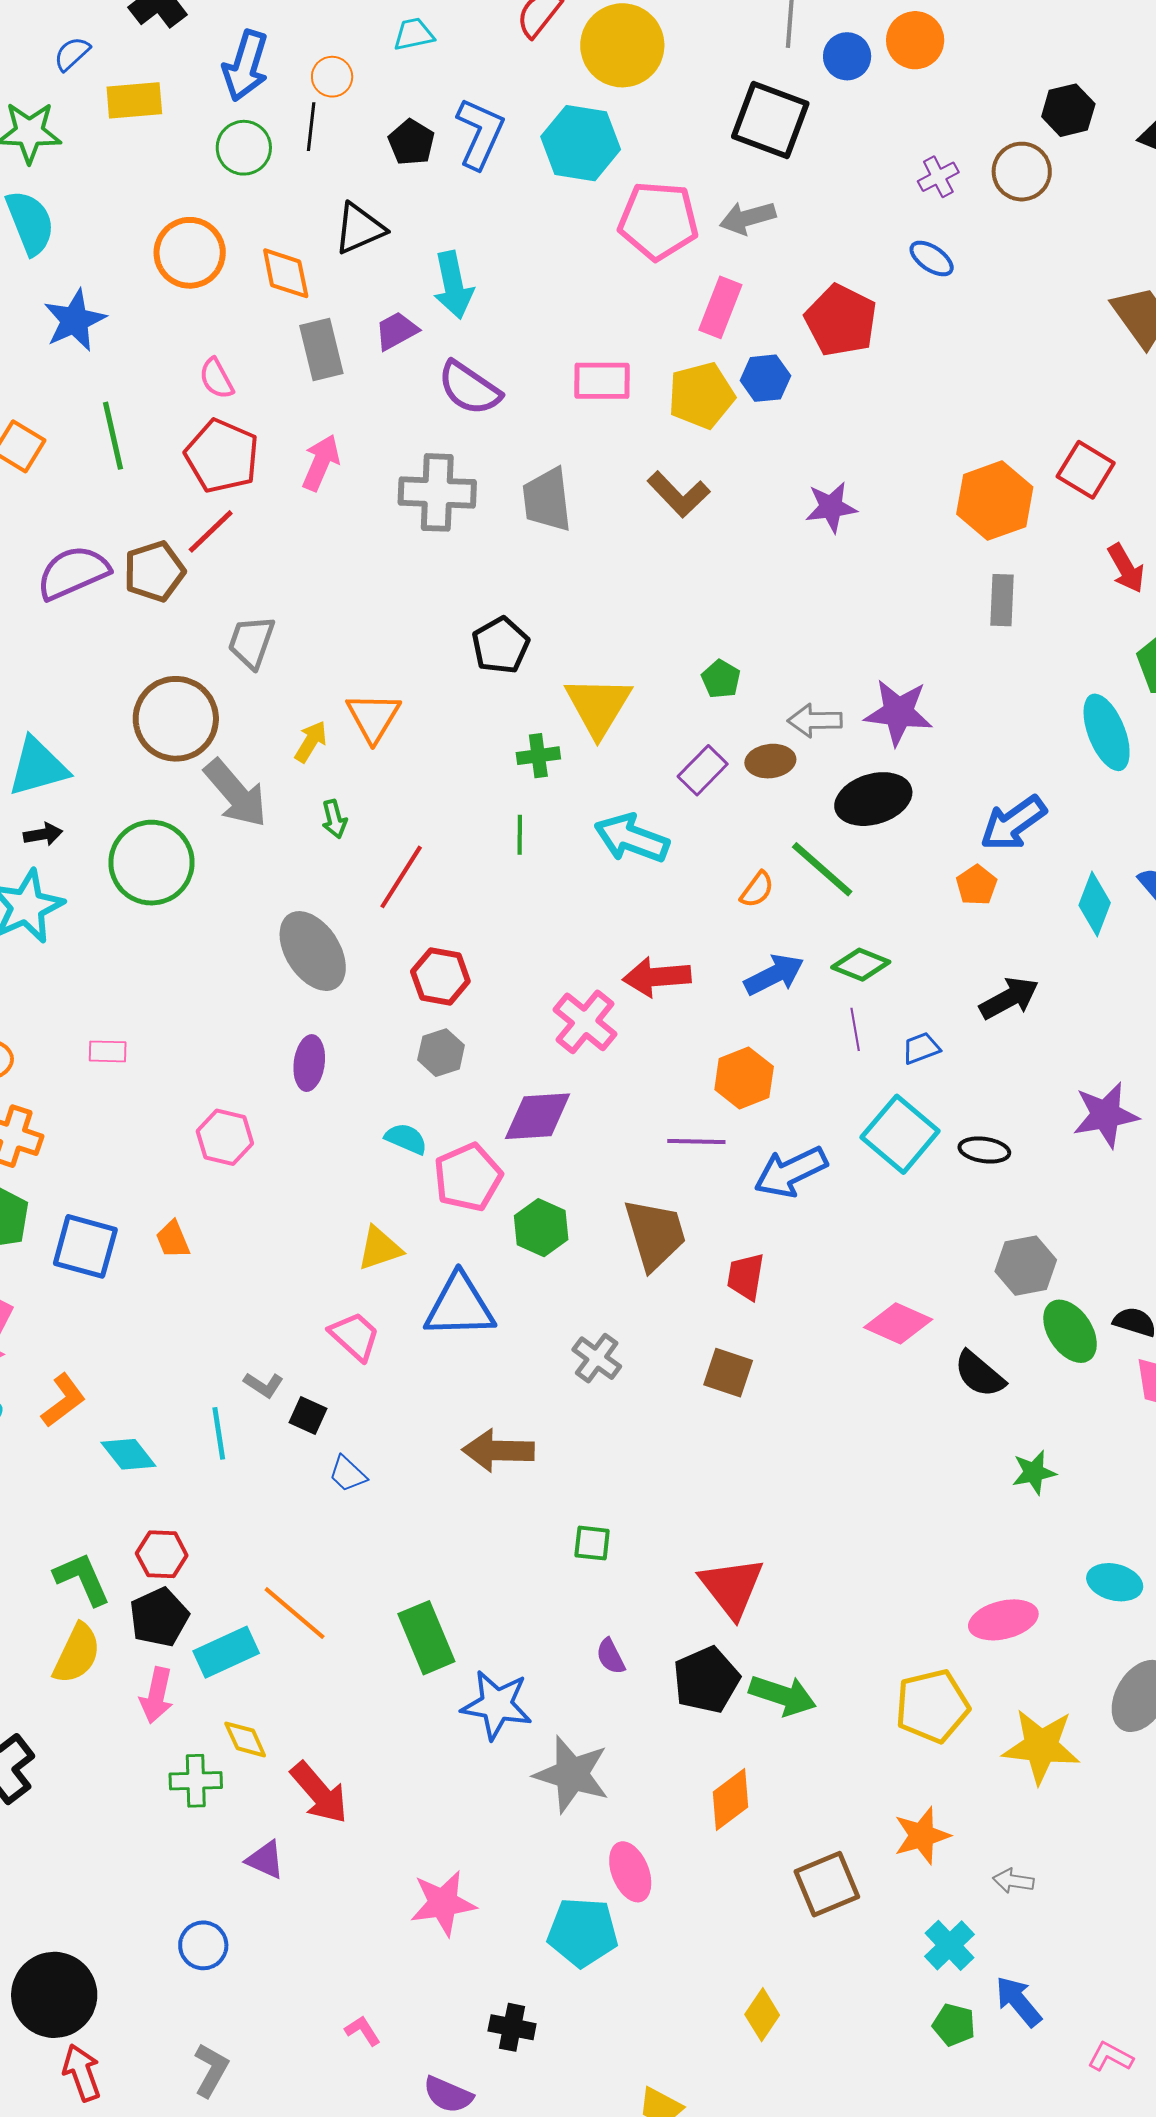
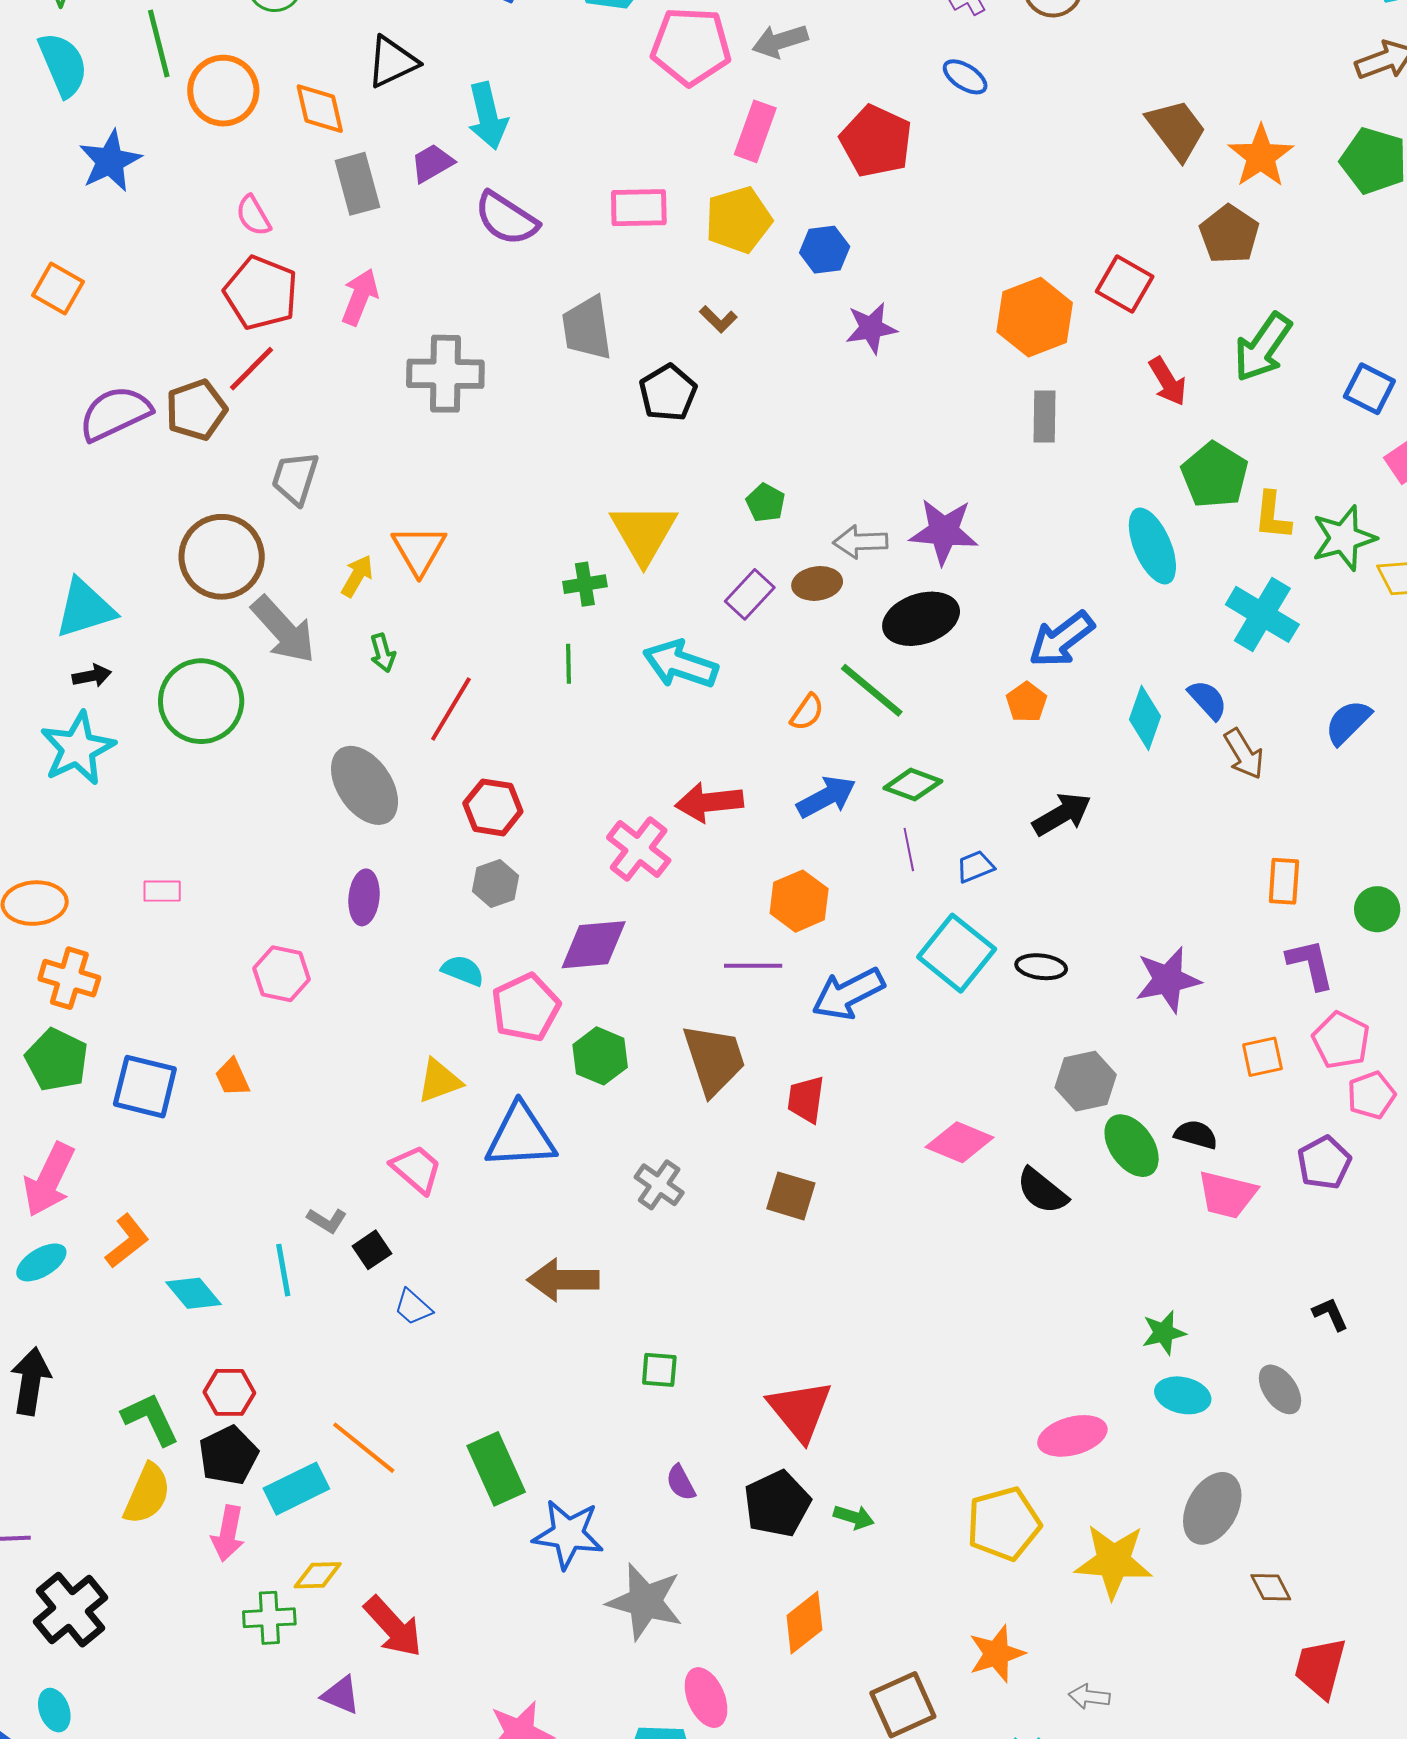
blue hexagon: (765, 378) -> (825, 250), moved
green line: (113, 436) -> (159, 44), moved
gray cross: (437, 492) -> (445, 374), moved
brown L-shape: (679, 494) -> (718, 319), size x0.6
black pentagon: (501, 645) -> (668, 393), moved
purple star: (1106, 1115) -> (1168, 980), moved
black square: (308, 1416) -> (372, 1250), turned 33
green star: (1034, 1472) -> (1164, 1333), moved
green arrow: (783, 1695) -> (854, 1517), size x0.6
yellow diamond: (245, 1739) -> (318, 1575), turned -66

